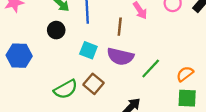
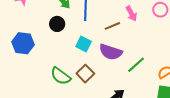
brown line: (120, 27) -> (112, 26), turned 56
green semicircle: (66, 89) -> (61, 76), turned 60

